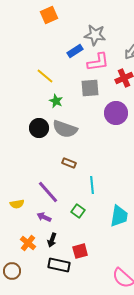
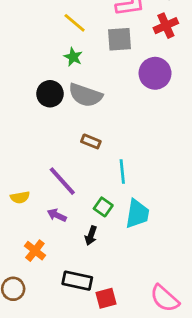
yellow line: (45, 76) -> (75, 23), moved
cyan trapezoid: (119, 216) -> (137, 214), moved
black arrow: (52, 240) -> (91, 236), moved
red square: (80, 251) -> (106, 298), moved

